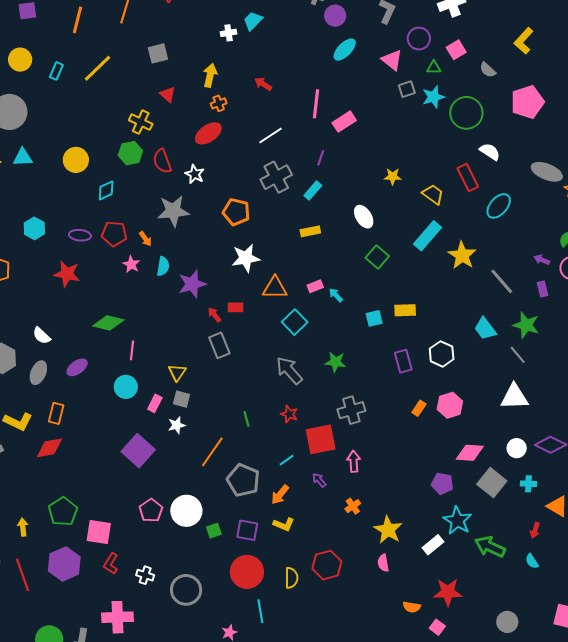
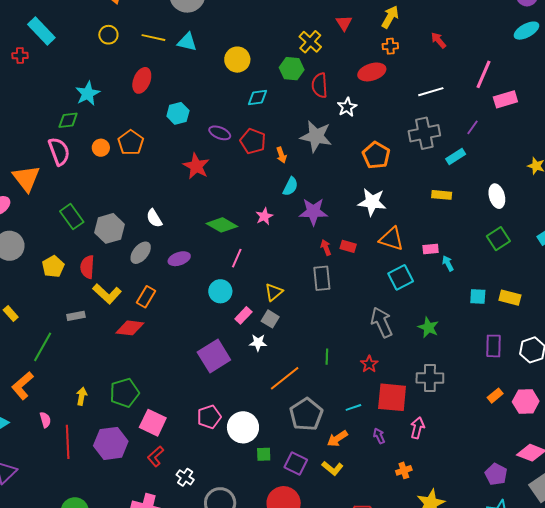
pink star: (131, 264) -> (264, 216), moved

